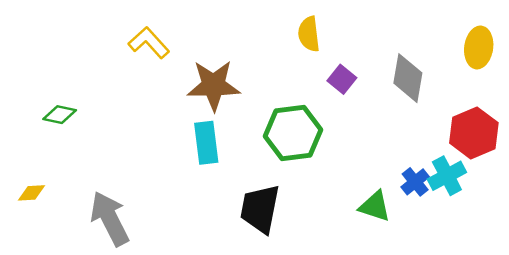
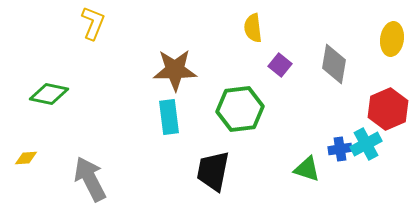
yellow L-shape: (149, 43) -> (93, 23), moved, turned 64
green diamond: (60, 115) -> (49, 94), size x1.4
blue cross: (415, 182) -> (340, 149), turned 30

